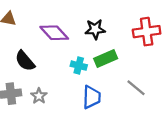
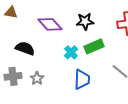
black semicircle: (25, 61) -> (25, 48), turned 150
cyan cross: (79, 66) -> (71, 52), turned 32

